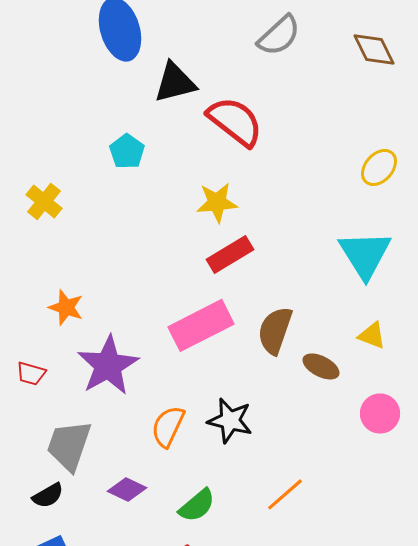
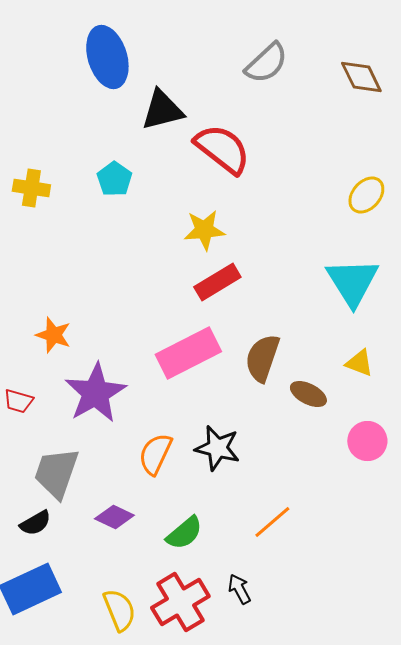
yellow cross: (44, 201) -> (31, 188), moved, turned -30

